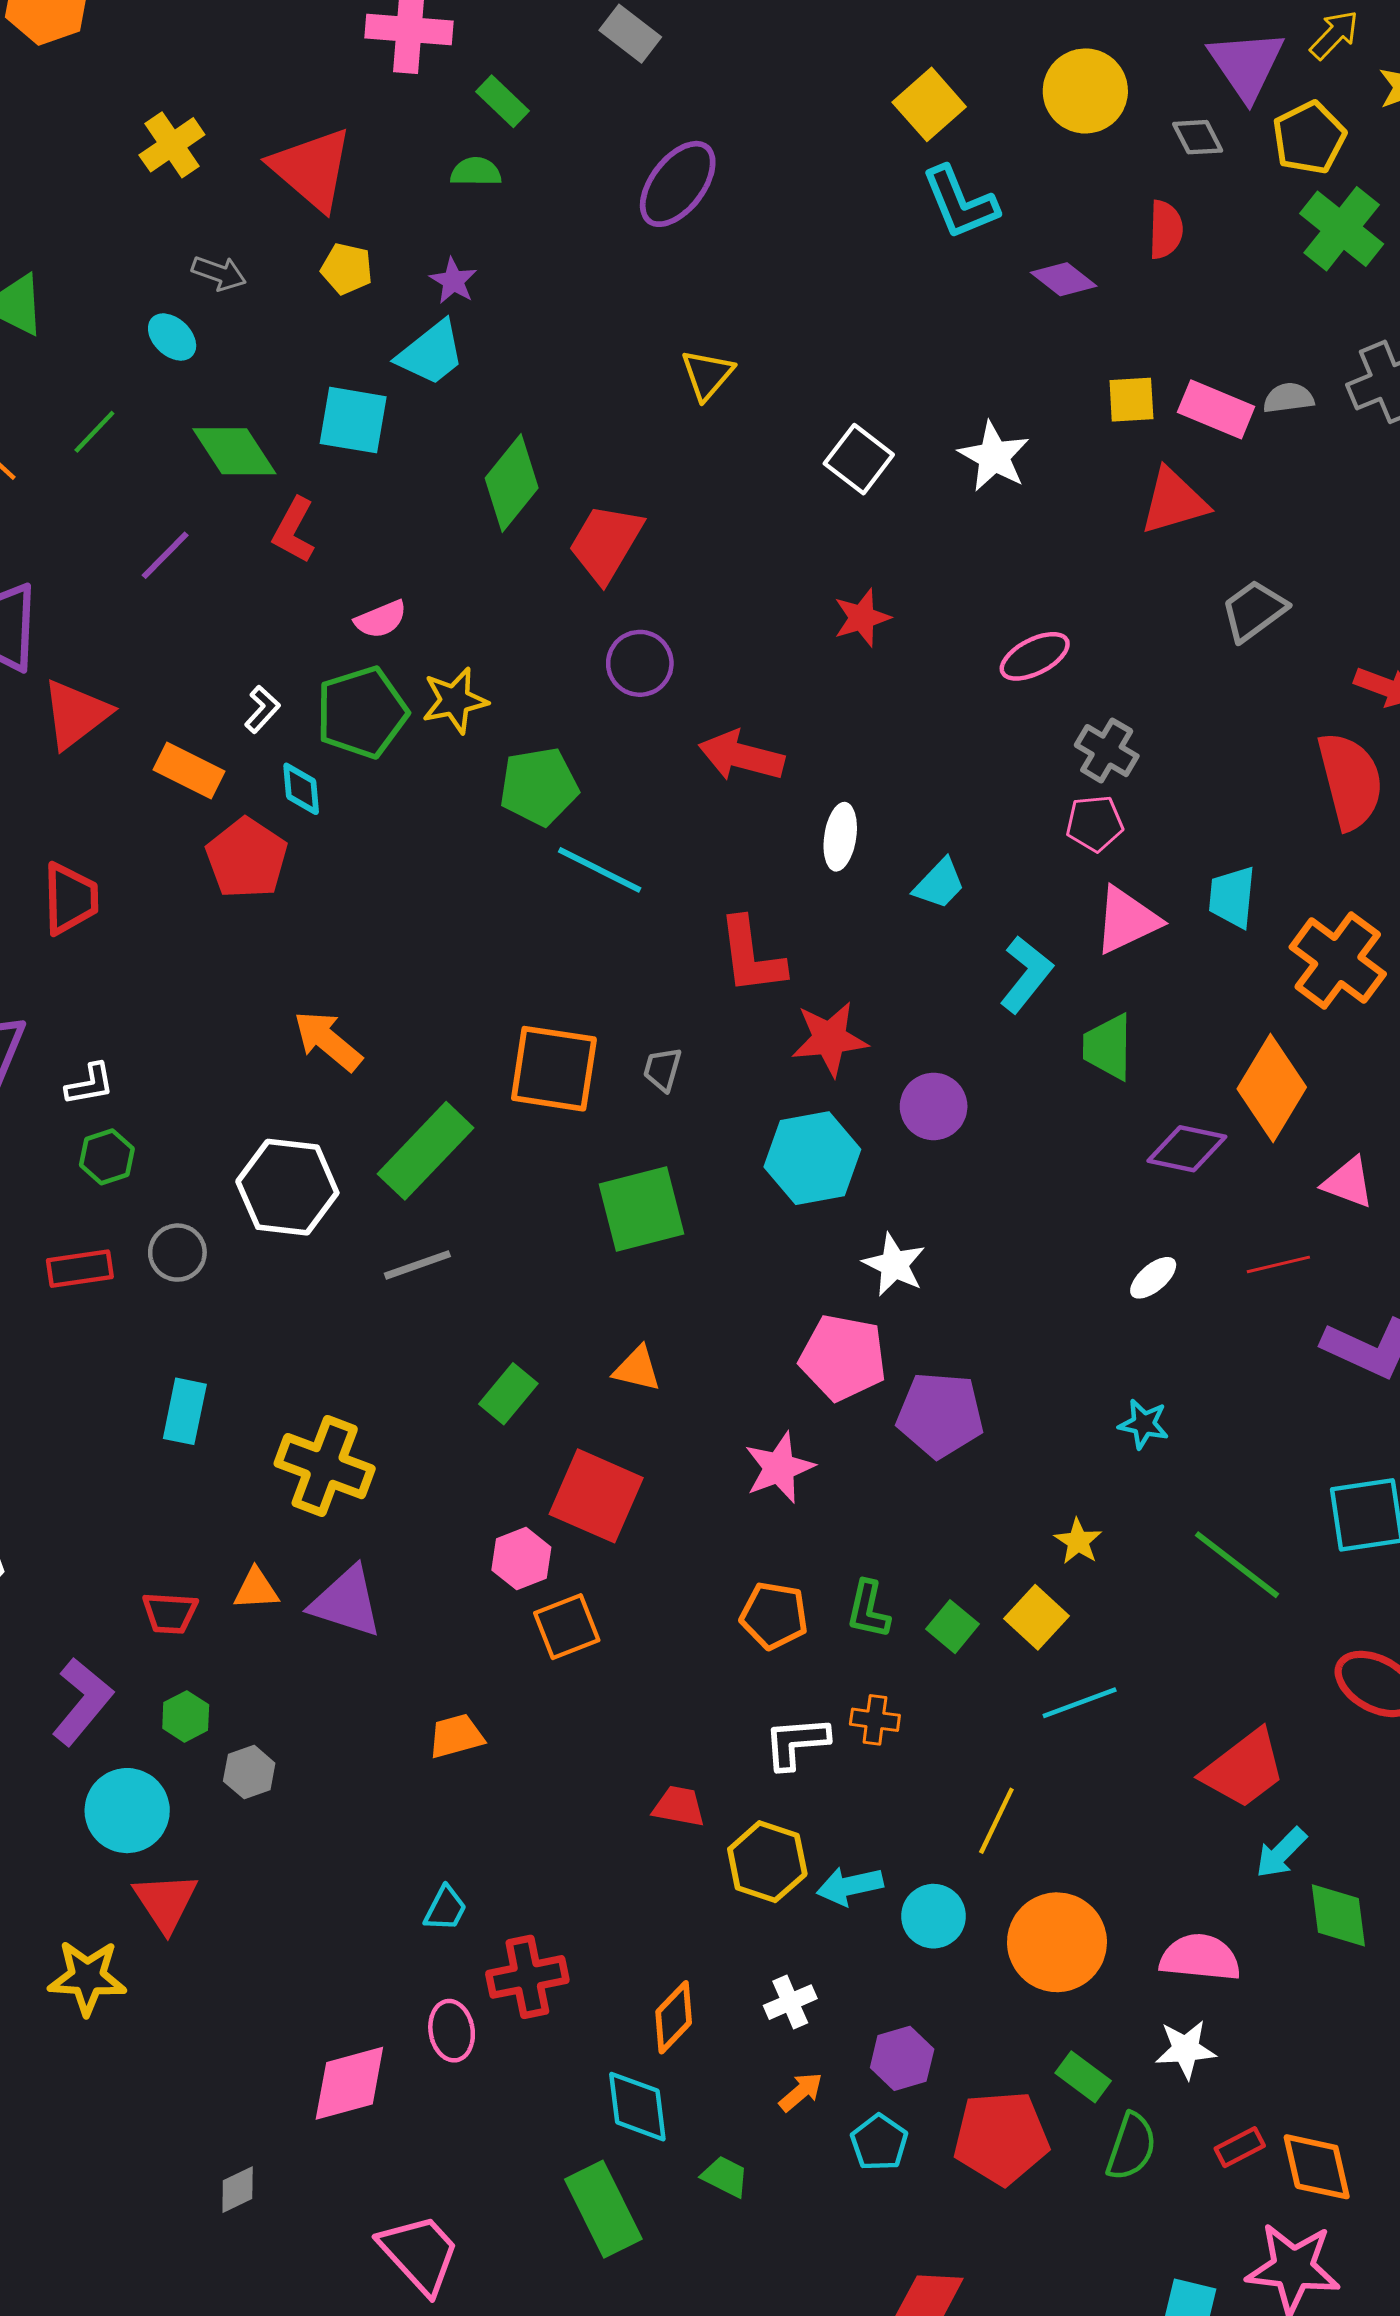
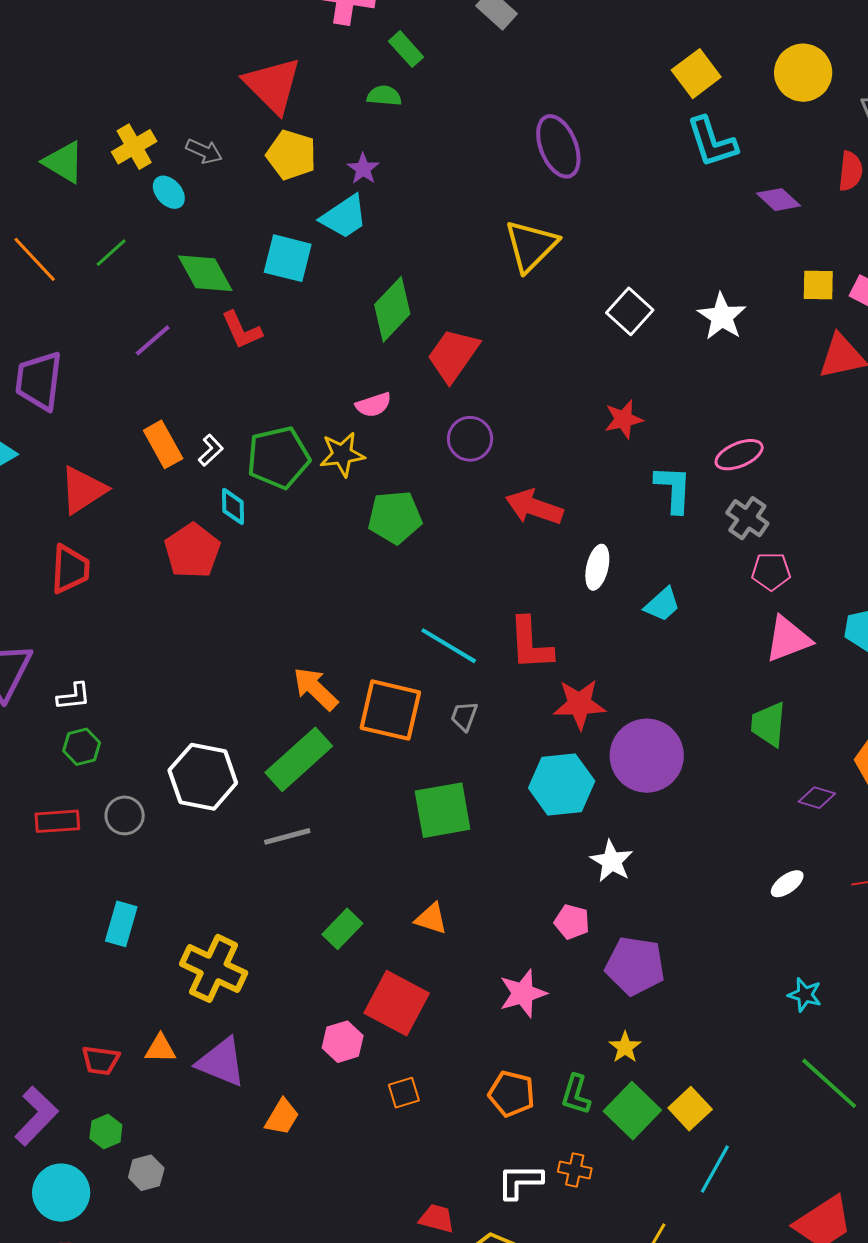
yellow cross: (172, 145) -> (134, 147), moved
purple ellipse: (678, 184) -> (558, 146), moved, turned -64
yellow pentagon: (347, 269) -> (291, 155), size x1.4
yellow triangle: (707, 375) -> (531, 246), size x1.5
red L-shape: (294, 530) -> (242, 330), turned -57
pink semicircle: (381, 619) -> (373, 405), moved
red triangle: (76, 714) -> (83, 490), moved
gray cross: (1107, 751) -> (747, 518), moved
orange rectangle: (189, 770) -> (163, 444), moved, turned 30
cyan line: (600, 870) -> (449, 646), moved
cyan L-shape: (1026, 974) -> (673, 489), moved, turned -40
orange arrow: (328, 1041) -> (315, 689), moved
purple circle: (934, 1106) -> (647, 756), size x1.6
purple diamond: (1187, 1149) -> (817, 798), size x0.7
pink pentagon: (843, 1358) -> (572, 922), size x0.6
cyan star: (1144, 1424) -> (805, 995), moved
yellow star: (1078, 1541) -> (625, 1047), moved
orange square: (567, 1627) -> (404, 1093), moved, size x0.7
green square: (953, 1627) -> (632, 1111), size x1.6
cyan line: (1080, 1703) -> (715, 1169), turned -45
orange trapezoid: (456, 1736) -> (282, 1117), moved, turned 132

